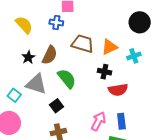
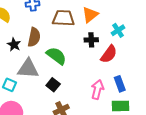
cyan cross: (134, 56) -> (118, 30), moved
red semicircle: (118, 90) -> (109, 54), turned -30

